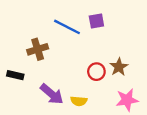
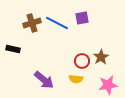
brown cross: (38, 49) -> (32, 23), moved
black rectangle: (15, 75) -> (13, 49), moved
yellow semicircle: (79, 101) -> (76, 79), moved

